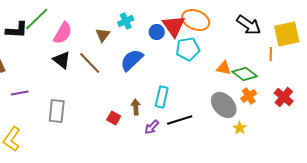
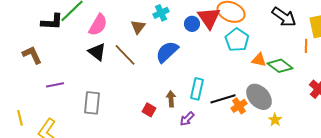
cyan pentagon: (188, 49) -> (237, 40), moved, turned -30
orange cross: (249, 96) -> (239, 106), moved
black line: (180, 120) -> (223, 99), moved

